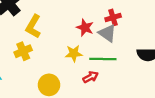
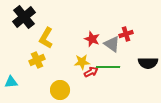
red cross: (113, 17) -> (126, 34), moved
red arrow: (91, 77) -> (91, 72), moved

